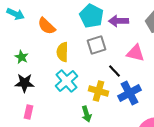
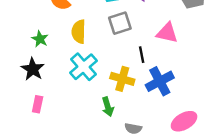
green star: (22, 57) -> (40, 39), moved
black line: (114, 71) -> (142, 55), turned 32
black star: (24, 83) -> (33, 69), turned 30

